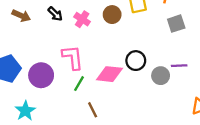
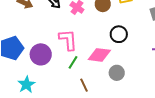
black circle: (136, 61) -> (119, 34), moved
gray circle: (161, 76) -> (117, 73), moved

